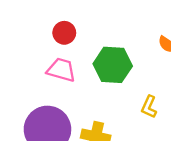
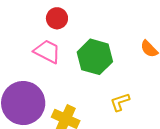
yellow L-shape: (149, 107) -> (120, 102), turned 35

